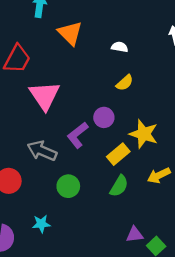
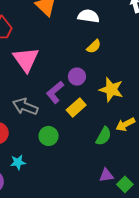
white semicircle: (120, 47) -> (88, 16), size x1.5
yellow rectangle: (118, 154) -> (76, 108), moved
green semicircle: (119, 186) -> (104, 136), moved
cyan star: (41, 224) -> (18, 162), moved

